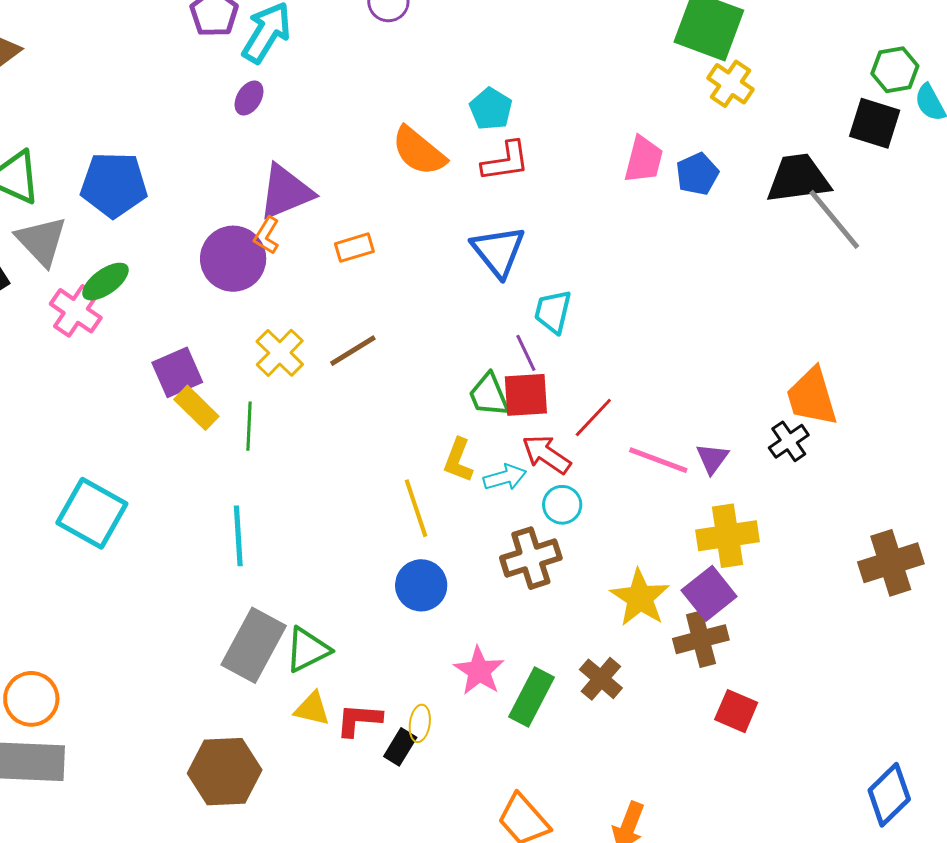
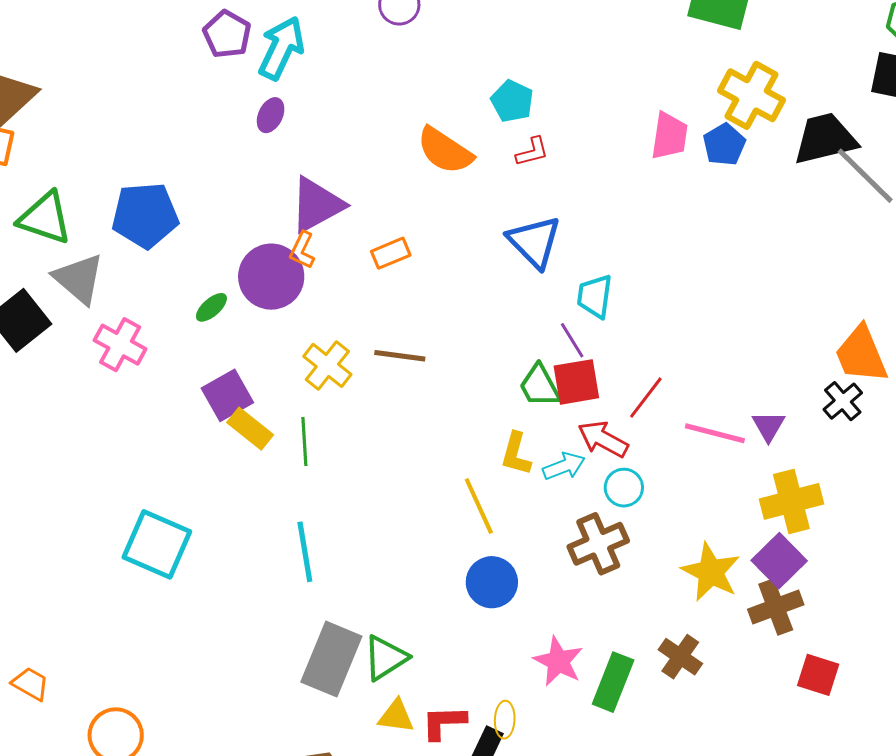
yellow cross: (730, 84) -> (751, 95), moved, size x1.4
red L-shape: (506, 161) -> (532, 152), size x0.7
green ellipse: (105, 282) -> (211, 307), moved, size x0.7
brown line: (353, 351) -> (400, 356), turned 45

